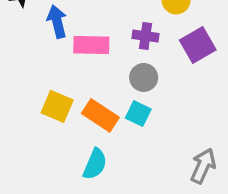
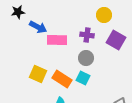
blue arrow: (57, 22) -> (38, 27), turned 132
purple square: (198, 45) -> (116, 40), turned -30

